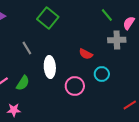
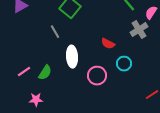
gray cross: (117, 40) -> (139, 30), turned -30
gray line: (27, 48) -> (55, 32), moved

